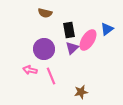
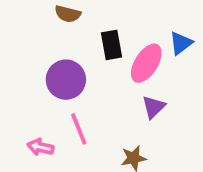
purple triangle: (72, 48) -> (154, 107), moved
pink arrow: (30, 70) -> (40, 147), moved

